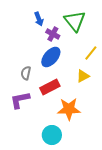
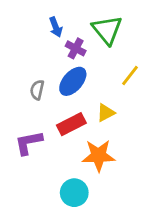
gray semicircle: (26, 73) -> (37, 90), moved
yellow triangle: (83, 76) -> (106, 113), moved

